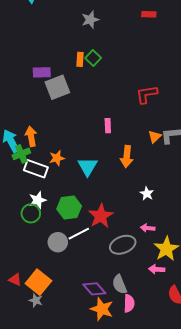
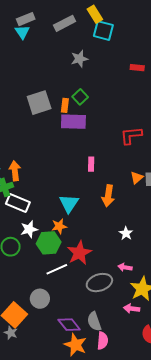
red rectangle: (149, 14) -> (137, 68), moved
orange rectangle: (80, 59) -> (65, 105), moved
purple rectangle: (42, 72) -> (73, 122), moved, size x1.4
gray square: (57, 87) -> (39, 103), moved
orange star: (57, 158) -> (59, 226), moved
white star: (38, 200) -> (29, 229), moved
gray circle: (58, 242) -> (40, 299), moved

